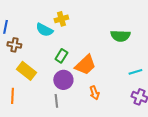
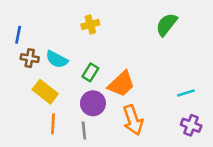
cyan semicircle: (44, 30) -> (57, 59), moved
green semicircle: (120, 36) -> (167, 25), moved, turned 126
orange arrow: (94, 93) -> (133, 120), size x1.6
orange line: (12, 96) -> (53, 124), moved

